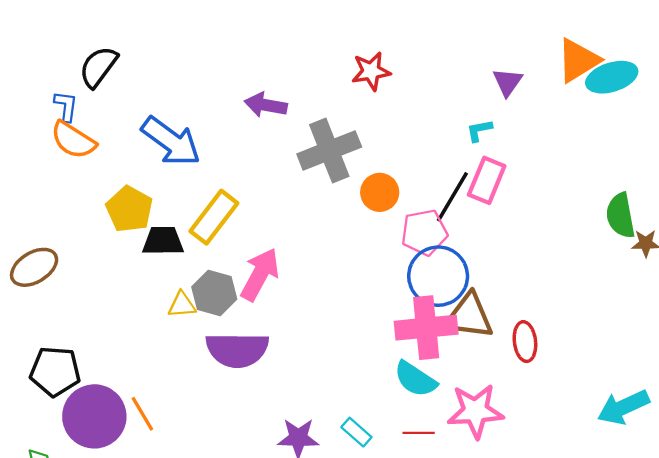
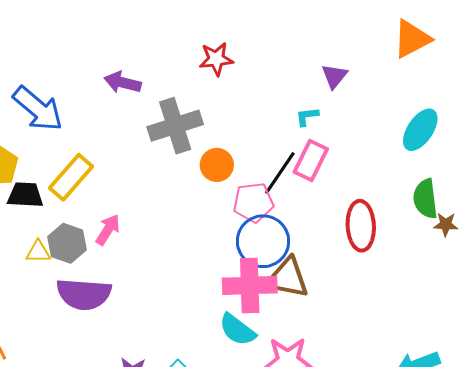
orange triangle: (578, 60) -> (412, 39), moved
cyan ellipse: (612, 77) -> (420, 130), moved, turned -42
pink arrow: (260, 274) -> (108, 230), size x0.7
red ellipse: (525, 342) -> (361, 226), moved, size x1.4

